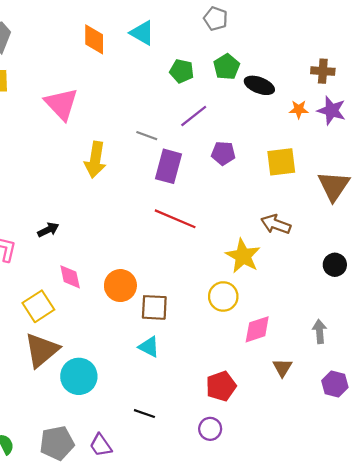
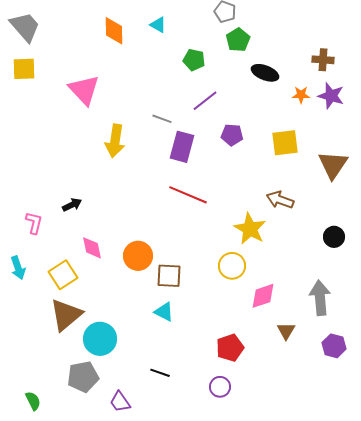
cyan triangle: (142, 33) -> (158, 25), size x0.7
green pentagon: (227, 67) -> (238, 40), moved
gray arrow: (320, 331) -> (320, 298), size x1.6
gray pentagon: (57, 443) -> (83, 377), moved

